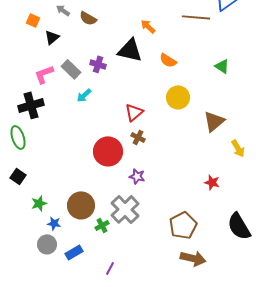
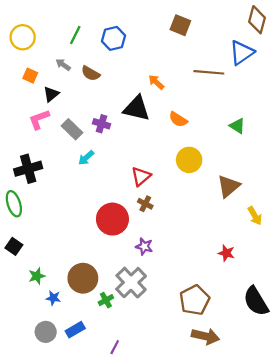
pink L-shape: (44, 74) -> (39, 119), moved
gray circle: (47, 244) -> (46, 332), moved

